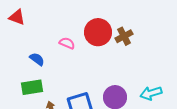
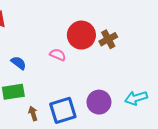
pink semicircle: (67, 43) -> (58, 55), moved

